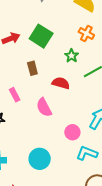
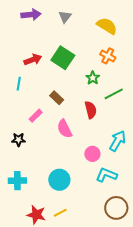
brown rectangle: (32, 68) -> (57, 98), moved, turned -32
red semicircle: (61, 83) -> (91, 110), moved, turned 60
pink rectangle: (15, 95) -> (36, 116), turned 72

